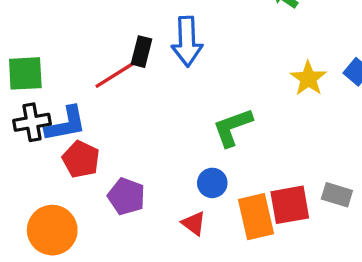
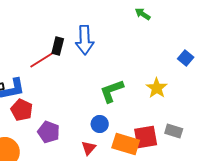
yellow star: (308, 78) -> (157, 88), moved
orange rectangle: (256, 217) -> (126, 144), turned -60
red triangle: (194, 223) -> (89, 148), turned 35

